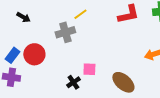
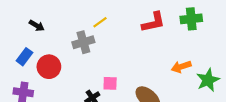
blue rectangle: (12, 55) -> (24, 57), moved

